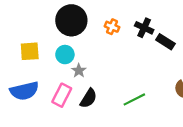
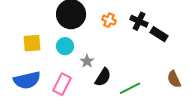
gray star: (79, 71) -> (87, 61), moved
black semicircle: (88, 98) -> (103, 77), moved

